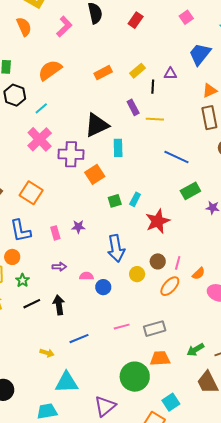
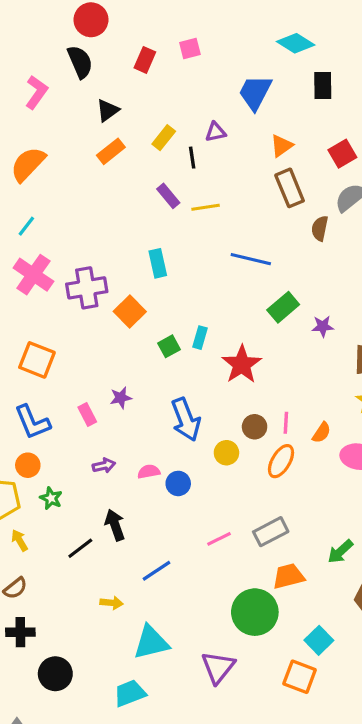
pink square: (186, 17) -> (190, 48), moved, turned 32
black triangle: (97, 125) -> (108, 110), moved, size x0.6
black line: (32, 304) -> (80, 548), moved

